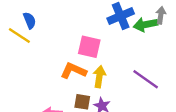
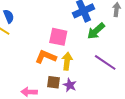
green arrow: (145, 25) -> (96, 31), moved, turned -30

